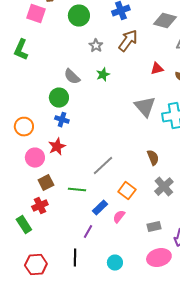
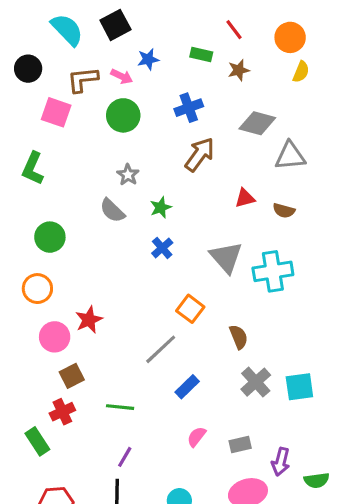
gray star: (96, 46) -> (128, 175), moved
green circle: (59, 98) -> (50, 237), moved
blue cross: (62, 120) -> (162, 248), moved, turned 32
green line: (77, 190) -> (120, 407), moved
orange square: (127, 191) -> (190, 309), moved
blue rectangle: (100, 208) -> (187, 387), moved
pink semicircle: (119, 217) -> (197, 437), moved
purple line: (88, 232) -> (125, 457), moved

